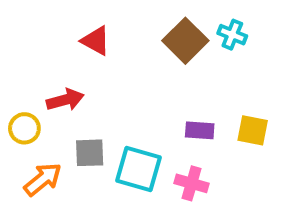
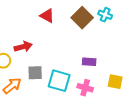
red triangle: (96, 41) -> (47, 16), moved
yellow square: (253, 130) -> (115, 82), moved

